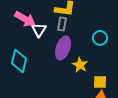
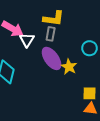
purple ellipse: (63, 48) -> (52, 58), turned -55
yellow star: (80, 65) -> (69, 67), moved

